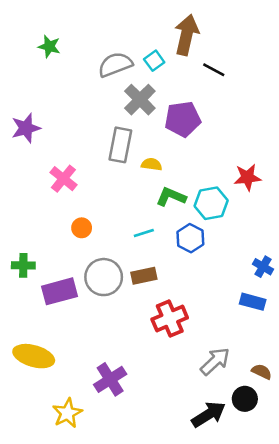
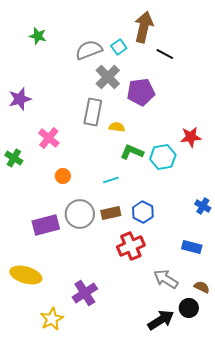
blue hexagon: (190, 238) -> (143, 212), moved
green cross: (23, 265) -> (14, 158), moved, turned 30
blue rectangle: (253, 302) -> (192, 247), moved
gray arrow: (215, 361) -> (166, 279), turned -105

